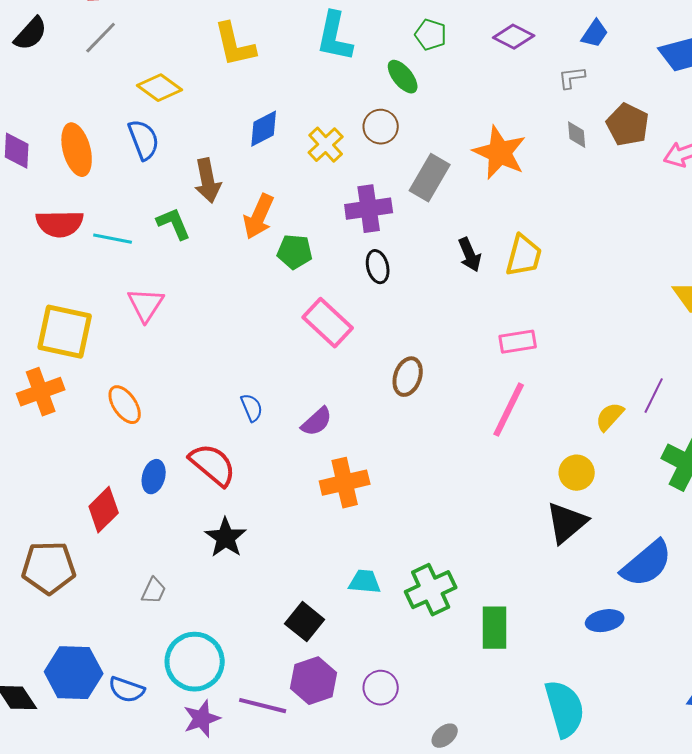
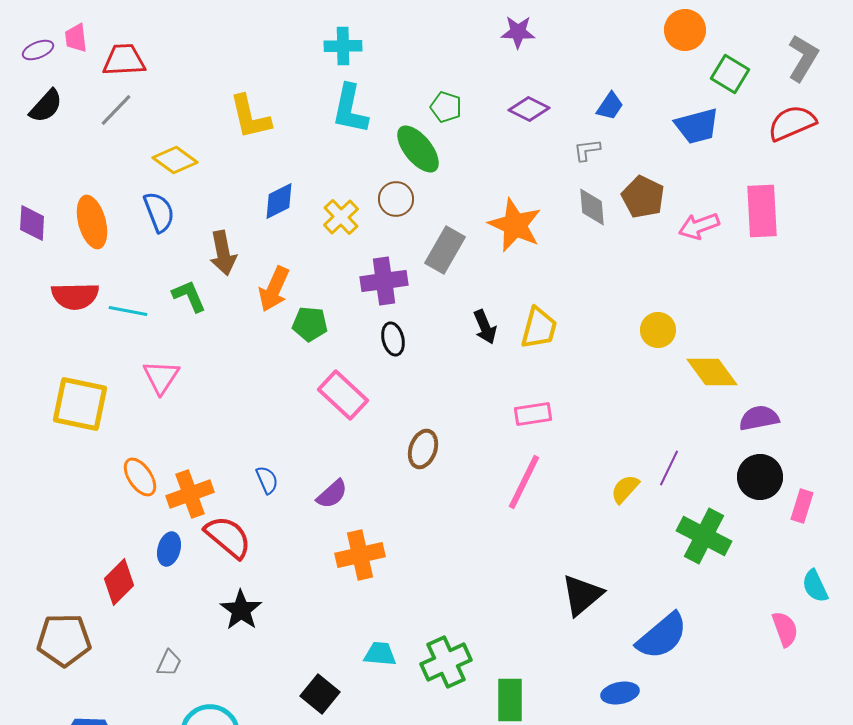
green ellipse: (403, 77) -> (418, 149), size x1.4
gray diamond: (577, 135) -> (592, 207), size x1.4
orange cross: (41, 392) -> (190, 494), moved
yellow circle: (577, 473) -> (658, 330), moved

